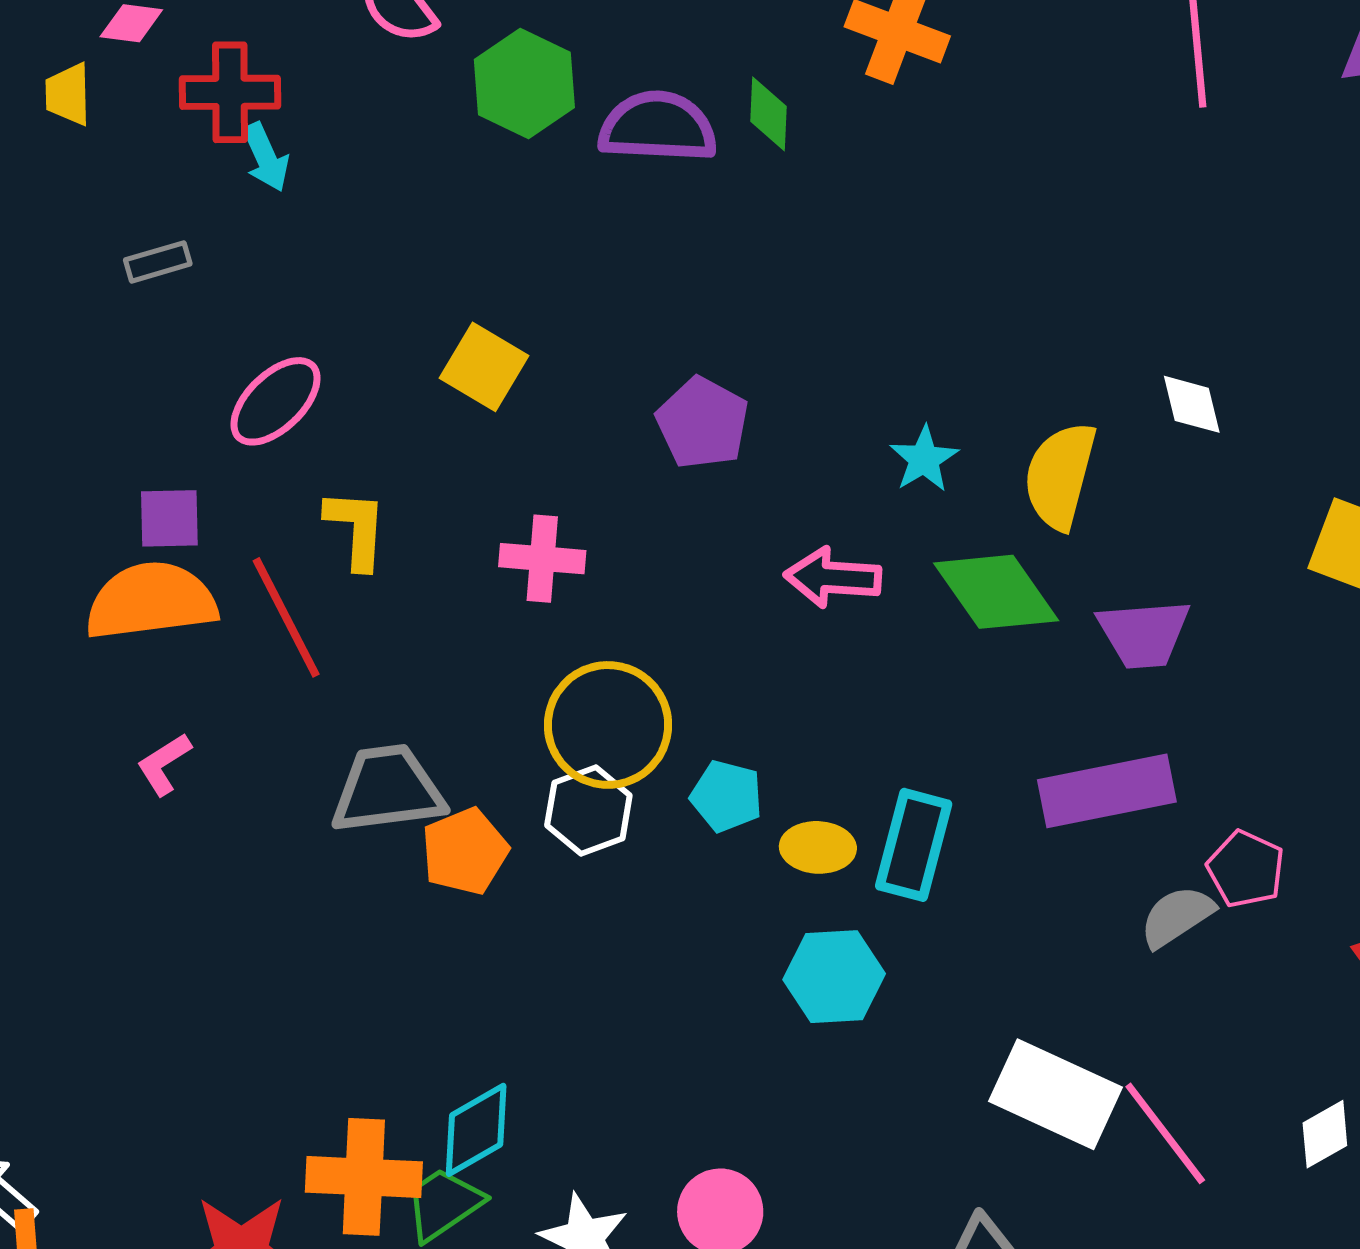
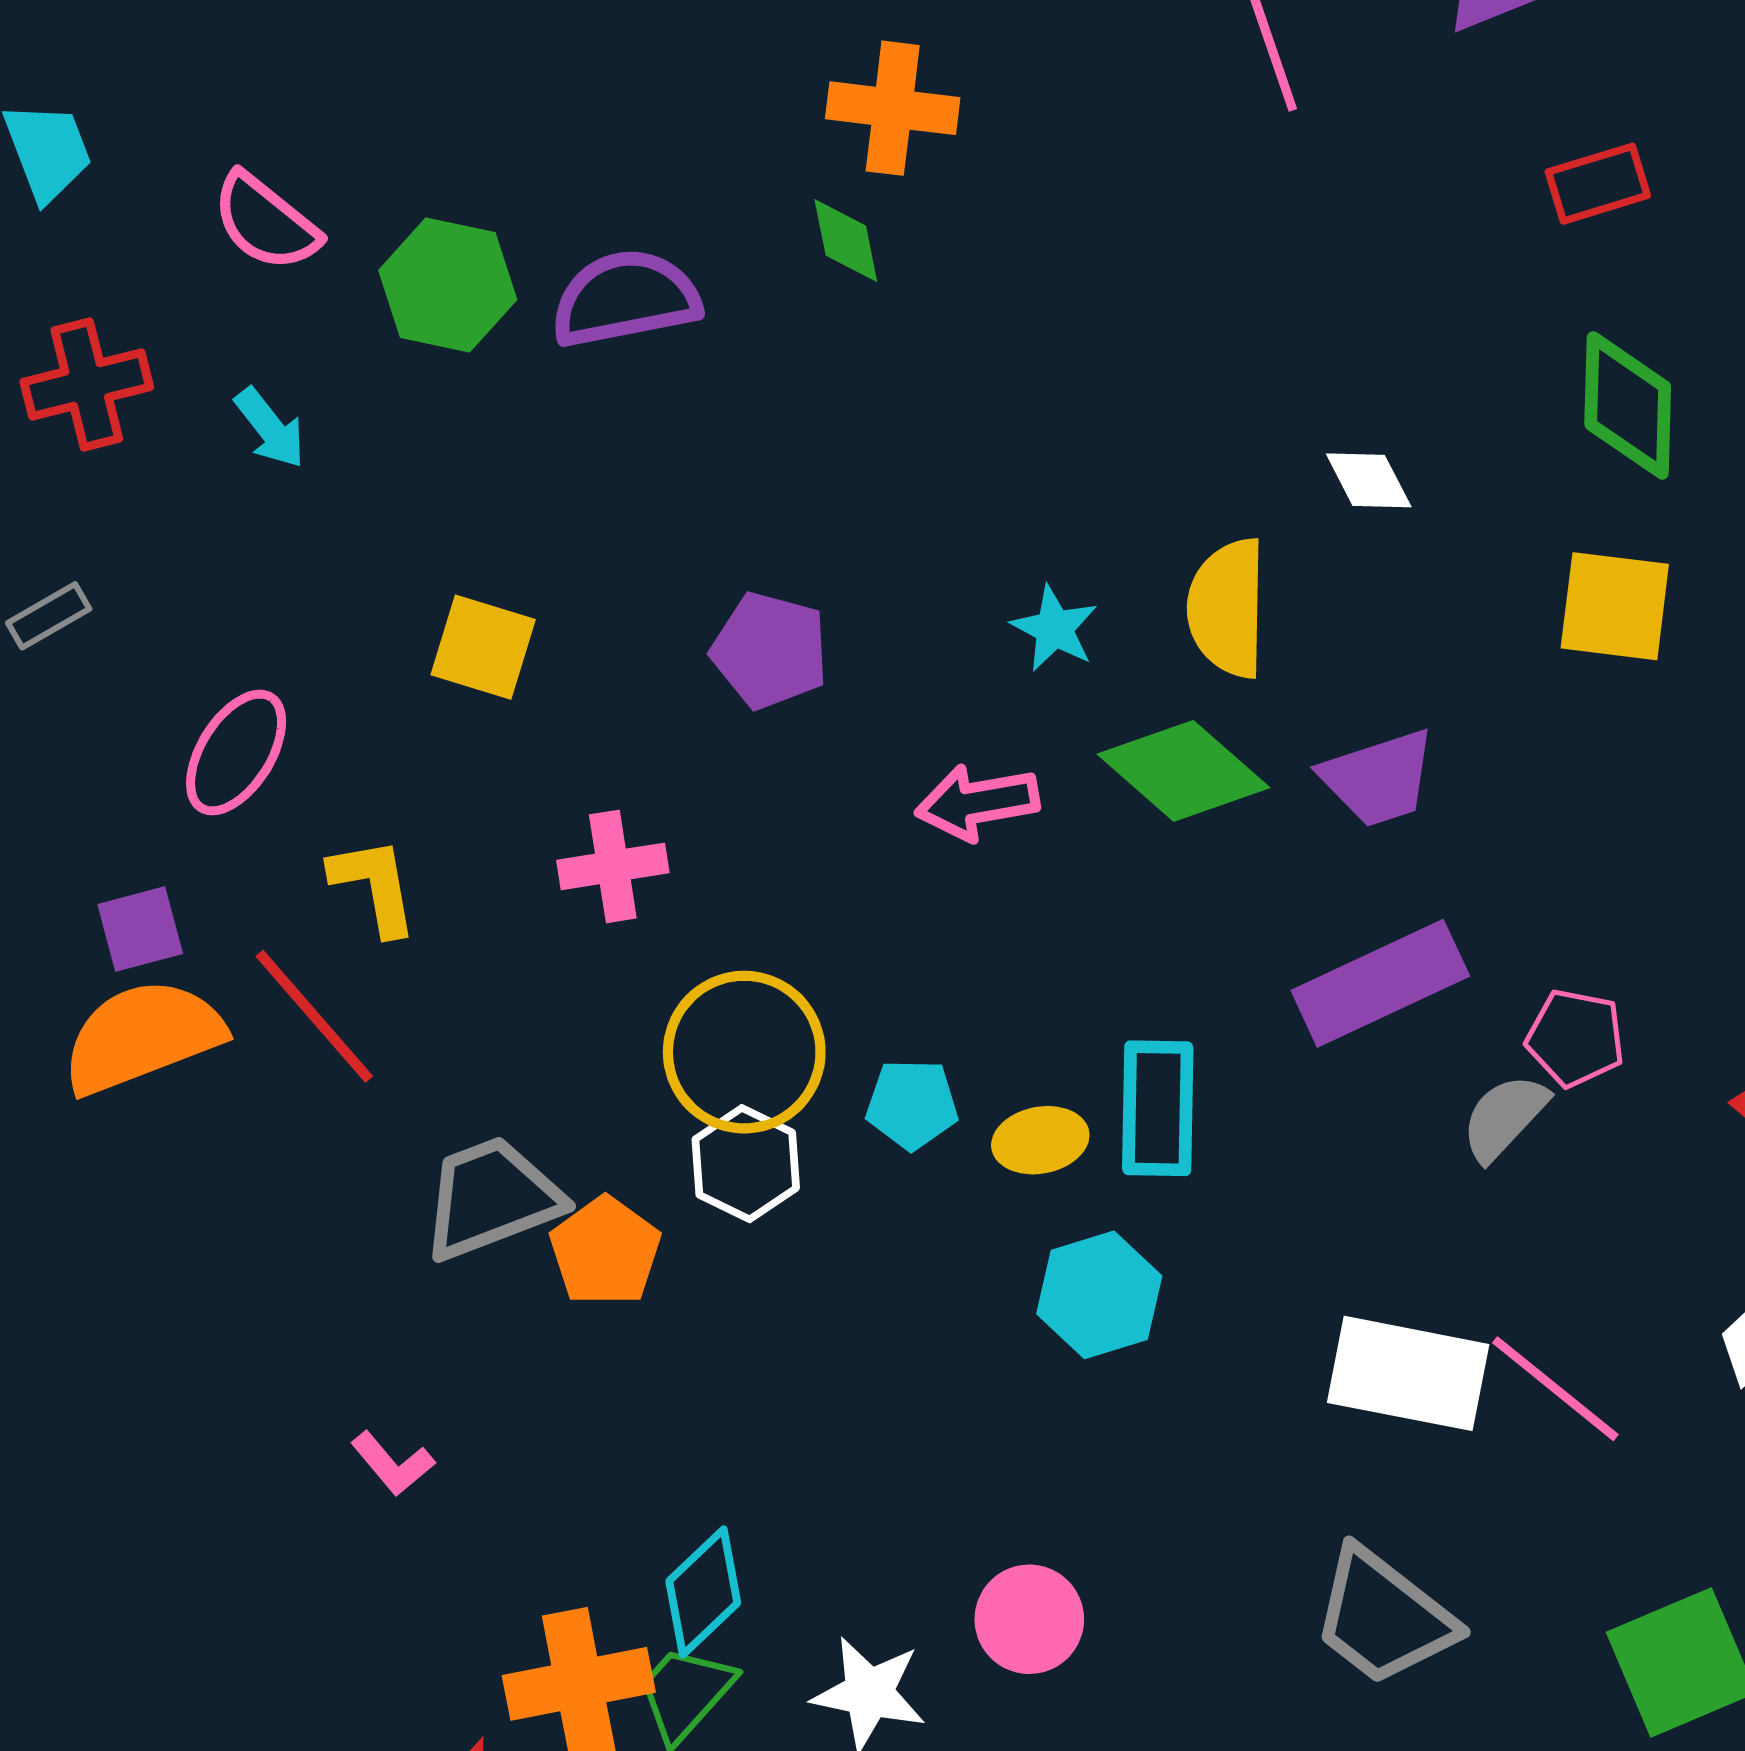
green diamond: (768, 114) -> (846, 241), moved
cyan arrow: (266, 157) -> (270, 428), moved
pink L-shape: (164, 764) -> (392, 1464), moved, turned -84

